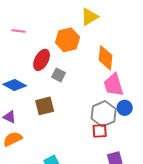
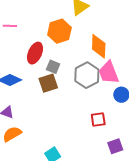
brown square: (45, 106) -> (48, 83), moved
gray hexagon: (104, 114) -> (87, 75), moved

